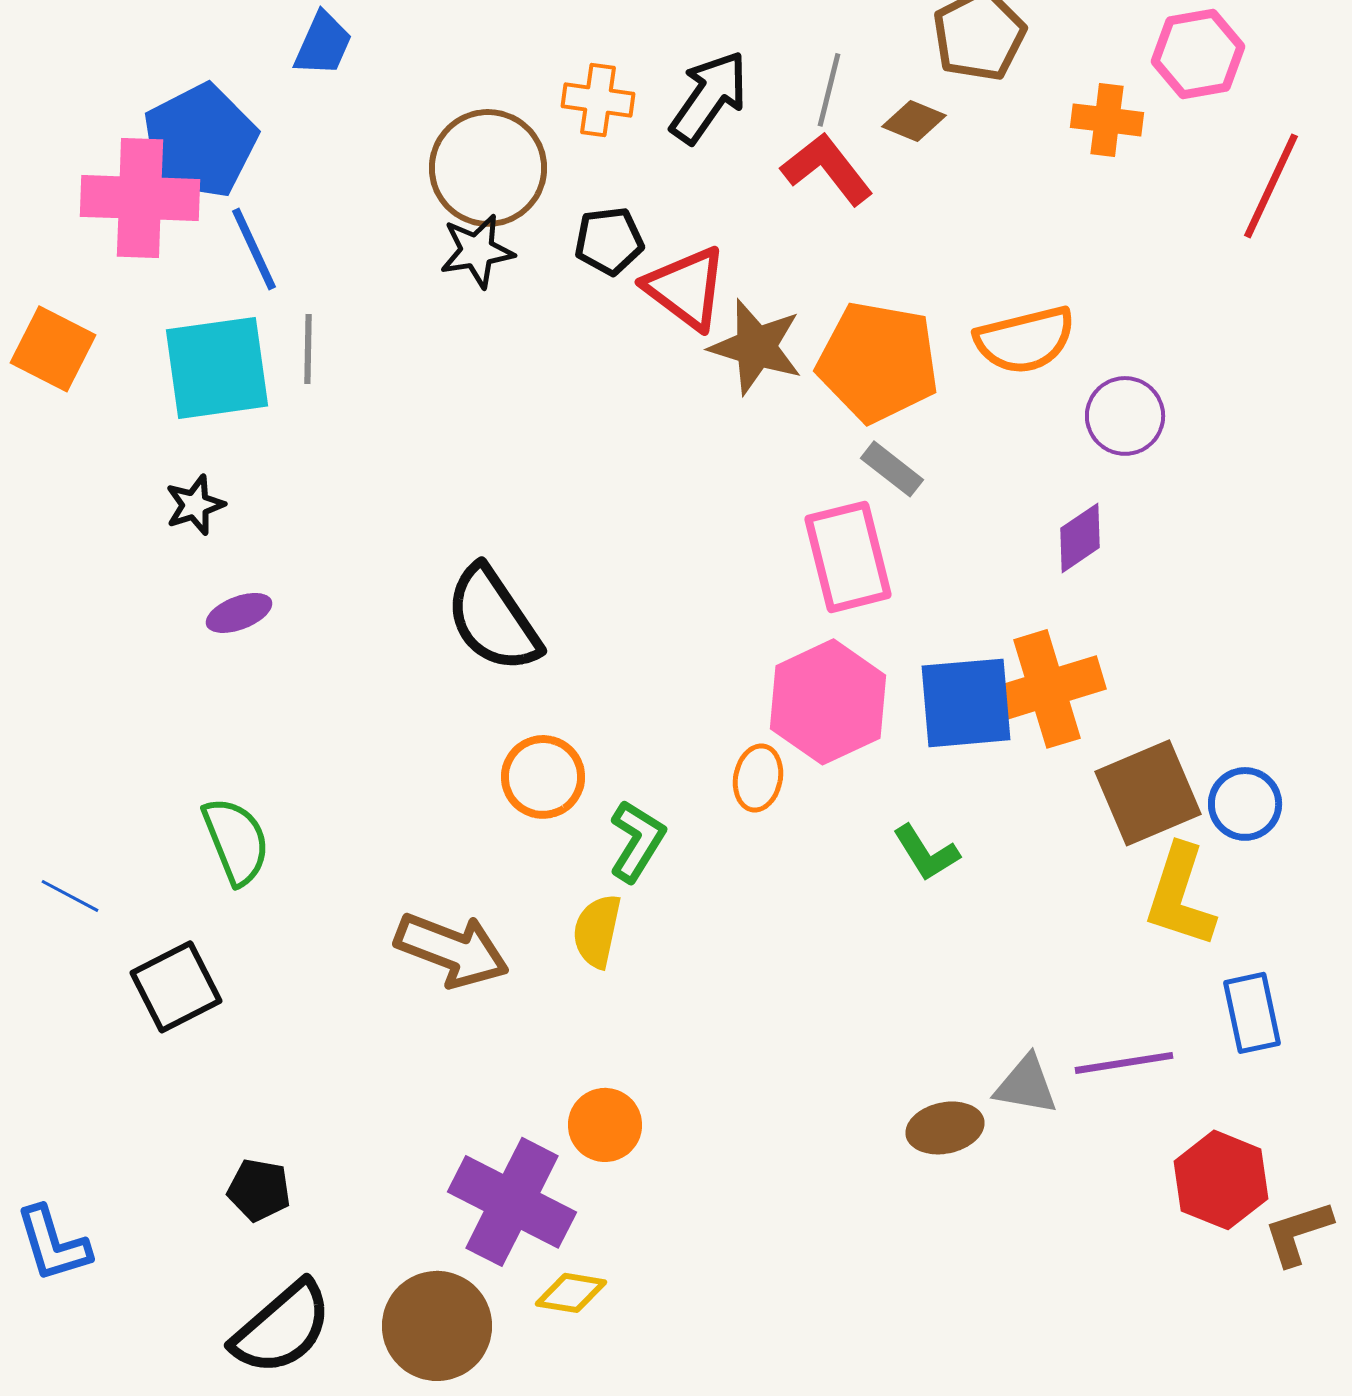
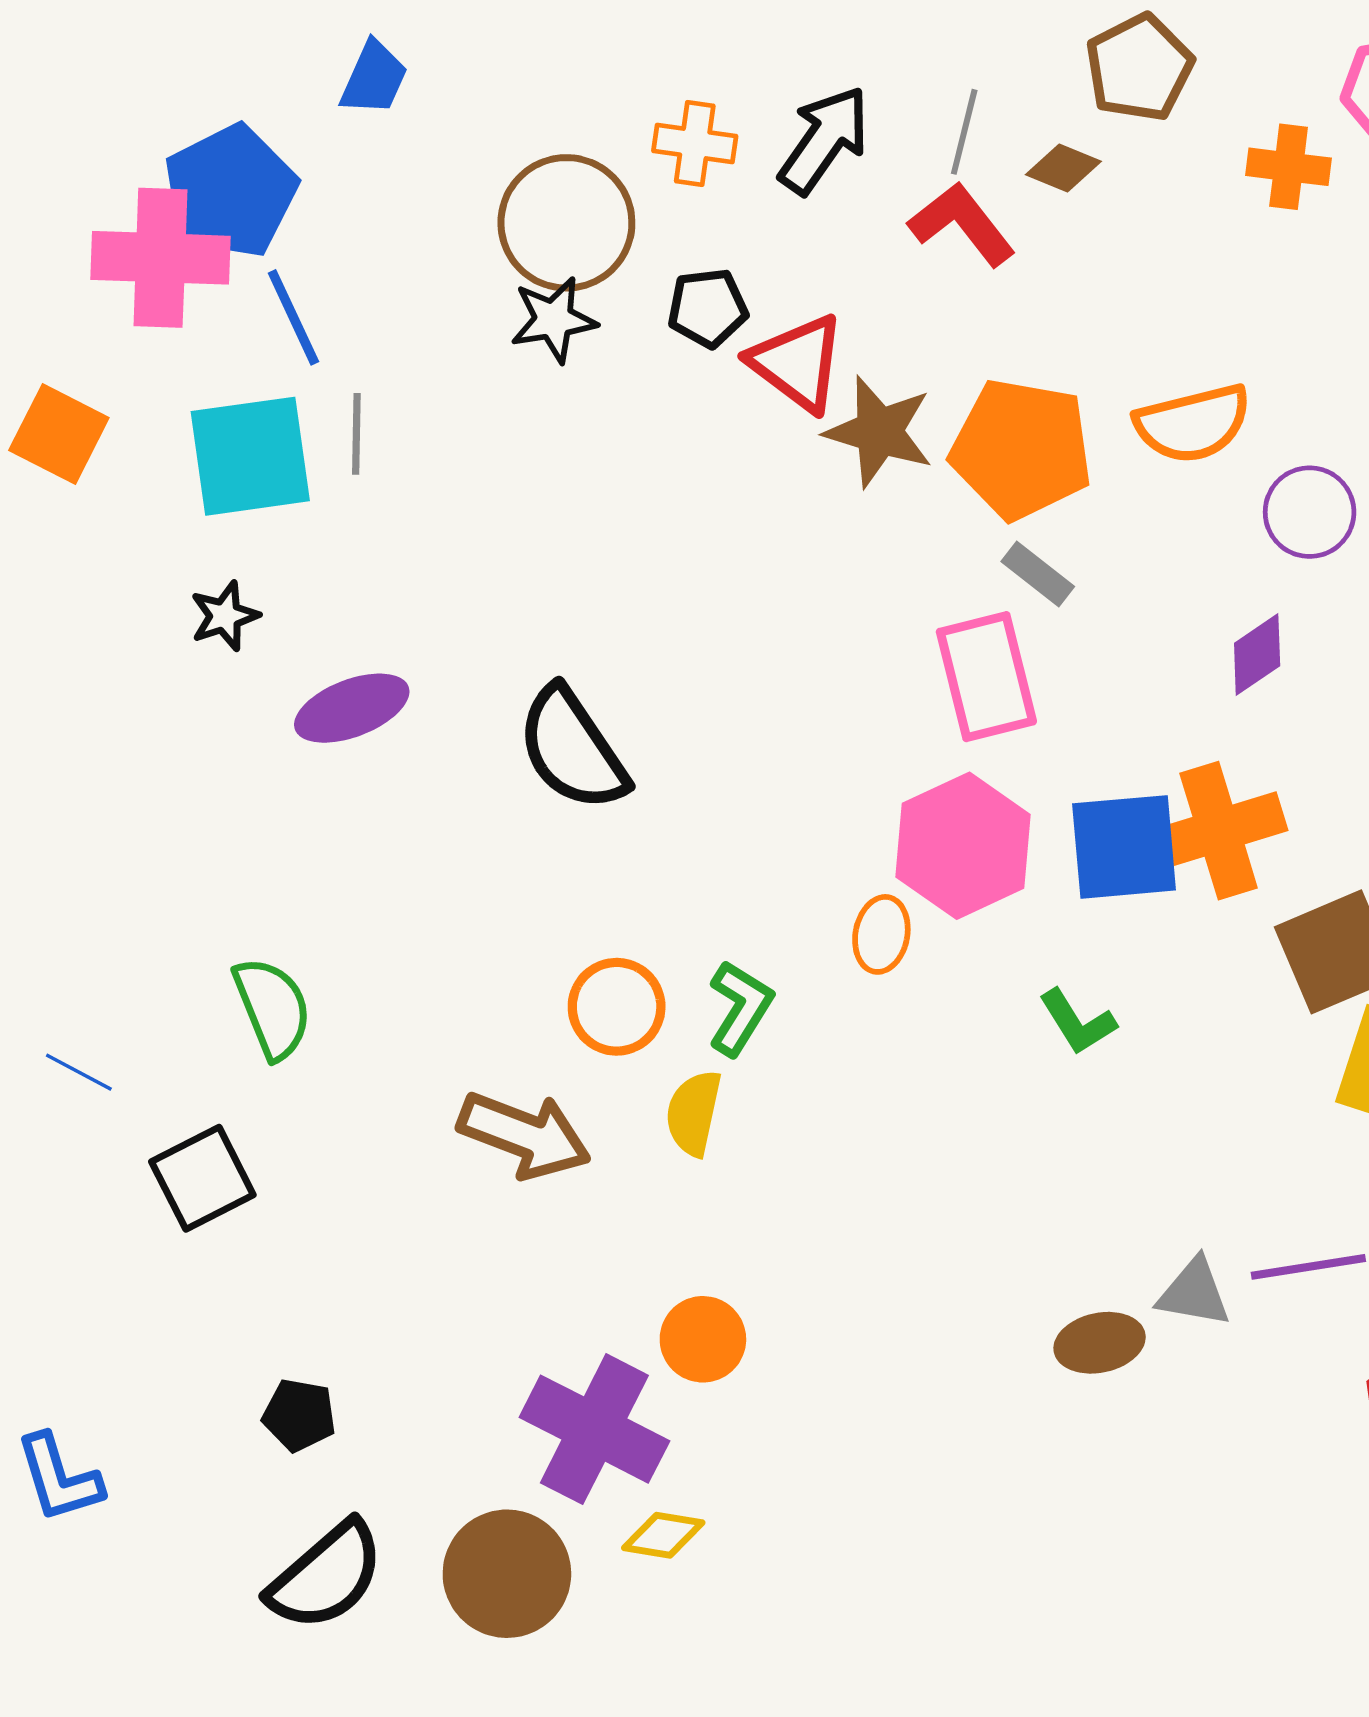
purple ellipse: (239, 613) -> (352, 708), moved, size x1.5
orange circle: (543, 777) -> (617, 1007), moved

